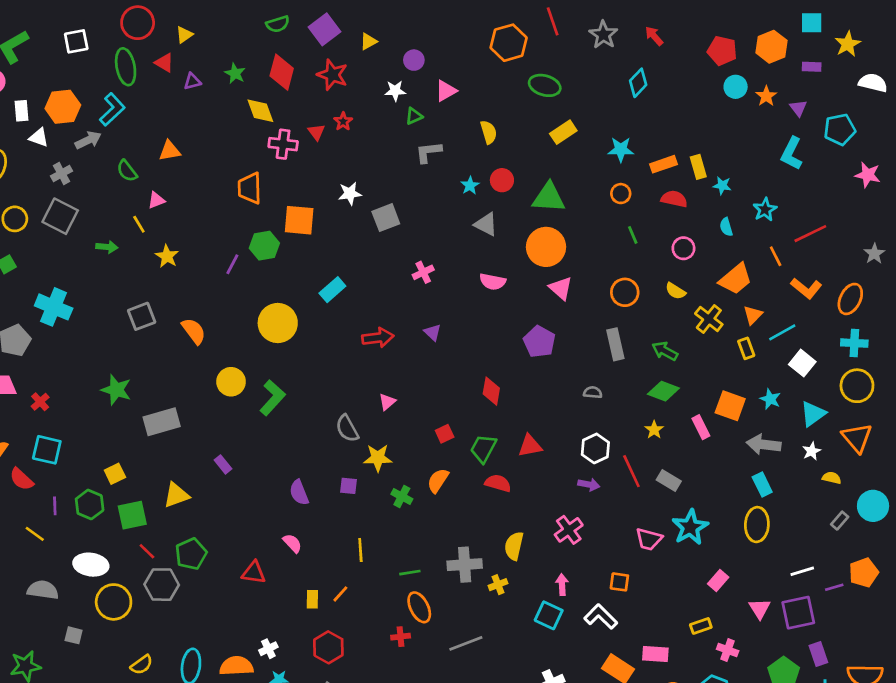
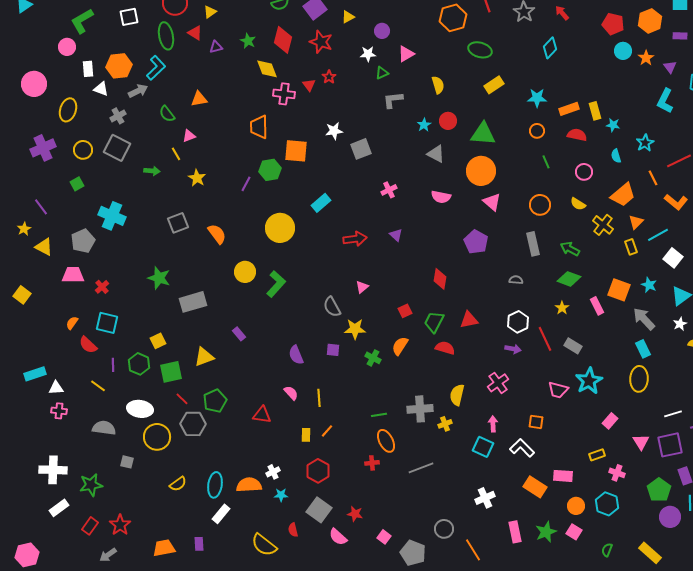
gray arrow: (764, 444) -> (644, 319), turned 40
yellow line: (360, 550) -> (319, 398), moved

